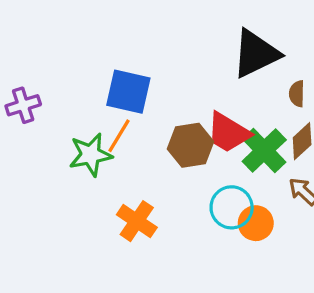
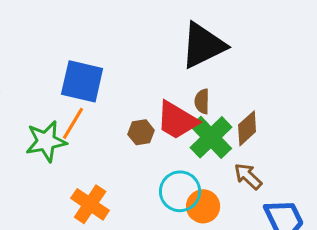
brown semicircle: (297, 94) -> (202, 101), moved
brown hexagon: (191, 145) -> (141, 132), size x0.6

